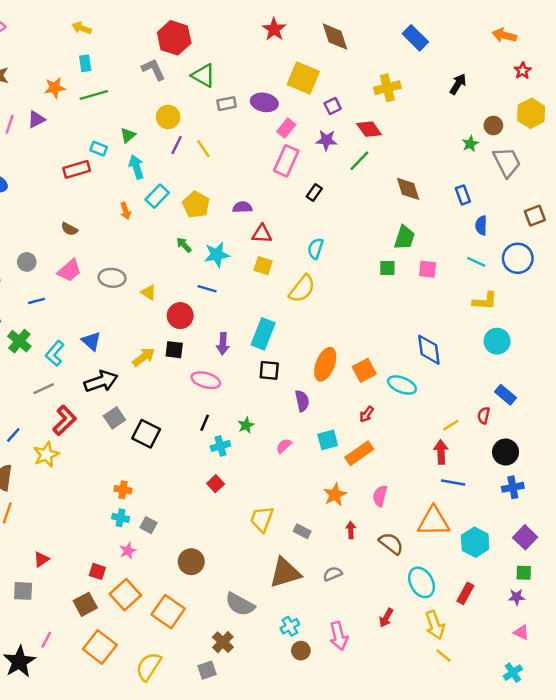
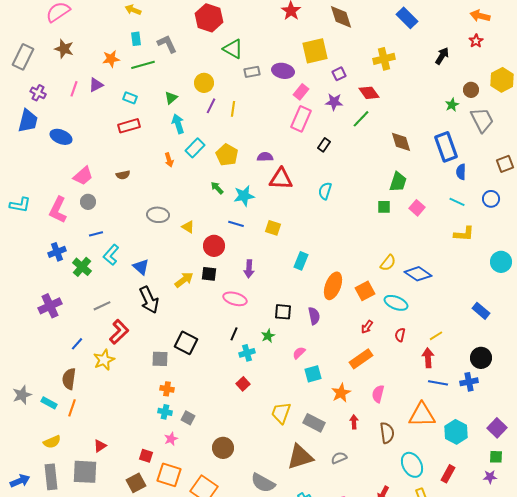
gray L-shape: (153, 69) -> (167, 44), moved
red star: (523, 71) -> (476, 41), moved
yellow square: (303, 78) -> (315, 51), turned -36
cyan rectangle: (99, 149) -> (130, 98), moved
yellow line: (203, 149) -> (233, 109), turned 42
blue rectangle: (463, 195) -> (446, 147), size x1.8
brown semicircle: (69, 229) -> (123, 175), turned -40
red triangle: (262, 234) -> (281, 179), size x1.4
blue circle: (518, 258) -> (491, 199), size x0.7
yellow square: (263, 266) -> (273, 228), moved
pink square: (428, 269) -> (417, 208), turned 35
pink trapezoid: (69, 270) -> (83, 176), moved
yellow semicircle: (302, 289) -> (388, 263), moved, size x0.7
cyan rectangle: (263, 334) -> (301, 261), moved, size x0.7
cyan circle: (497, 341) -> (501, 262), moved
blue diamond: (429, 350) -> (418, 274), turned -48
cyan L-shape: (55, 353) -> (111, 255), moved
black square: (269, 370) -> (283, 312), moved
black arrow: (101, 381) -> (149, 300), turned 84
red semicircle: (484, 415) -> (400, 335), moved
gray square: (114, 418) -> (160, 359), moved, turned 36
cyan square: (328, 440) -> (313, 374), moved
blue cross: (513, 487) -> (469, 382), moved
gray rectangle: (302, 531) -> (314, 423), size x1.5
brown semicircle: (391, 543) -> (387, 433), turned 45
gray square: (23, 591) -> (85, 472), size x1.5
orange square: (125, 595) -> (169, 475), turned -30

